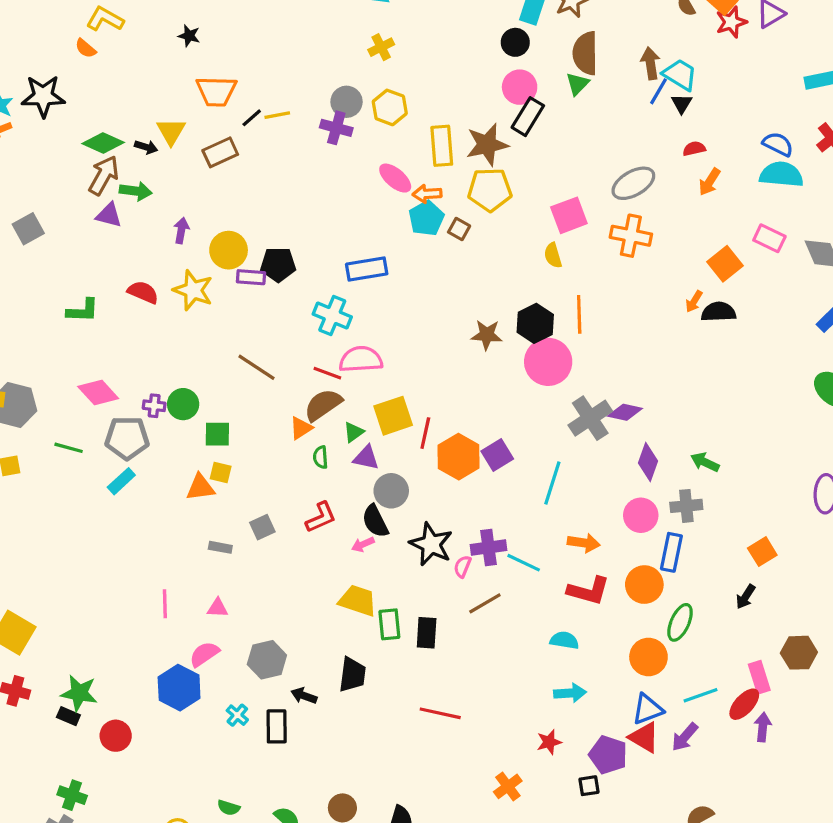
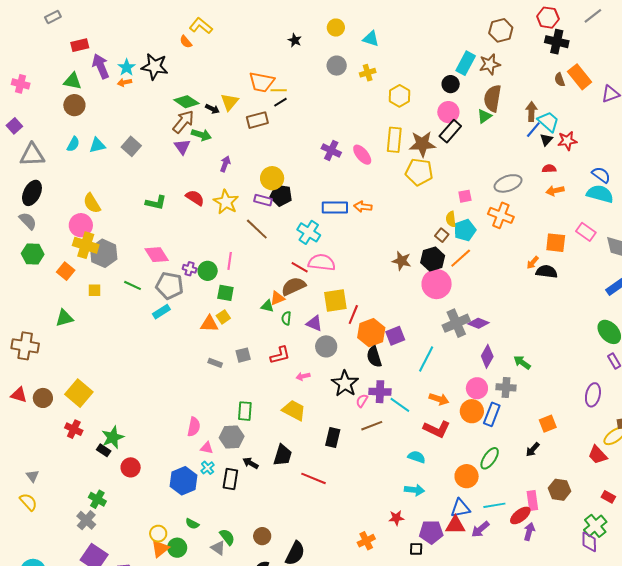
red star: (731, 22) -> (567, 141), moved
black star: (189, 36) -> (295, 40), moved
gray circle: (347, 102) -> (337, 66), moved
yellow hexagon: (390, 107) -> (400, 96), moved
yellow line: (277, 115) -> (279, 90), moved
purple cross: (336, 128) -> (331, 150), moved
orange arrow: (710, 182) -> (555, 191), turned 36
orange arrow: (427, 194) -> (363, 207), moved
purple triangle: (109, 215) -> (182, 147), turned 30
pink square: (569, 215) -> (465, 196), size x0.6
cyan pentagon: (426, 218) -> (465, 230), moved
gray square: (28, 229) -> (131, 146), turned -30
brown square: (459, 229) -> (442, 235), moved
yellow circle: (229, 250) -> (272, 178), moved
orange square: (725, 264) -> (556, 243), turned 35
orange line: (579, 314) -> (461, 258), turned 40
brown line: (257, 367) -> (257, 229), moved
green triangle: (354, 432) -> (267, 306), moved, turned 40
yellow square: (221, 473) -> (223, 317), turned 32
black semicircle: (375, 521) -> (374, 357), moved
orange circle: (644, 585) -> (472, 411), moved
pink line: (165, 604) -> (230, 261), moved
pink triangle: (218, 608) -> (207, 448), moved
green rectangle: (389, 624) -> (245, 411), moved
pink semicircle: (204, 654) -> (194, 427), turned 126
blue hexagon: (179, 688) -> (183, 481), moved
green star: (79, 693) -> (113, 437), turned 30
red line: (440, 713) -> (313, 478), moved
red triangle: (644, 737) -> (455, 525), turned -40
purple pentagon: (608, 755) -> (431, 532), turned -30

